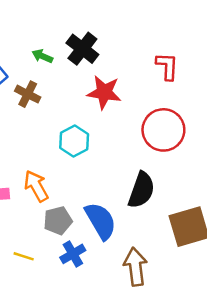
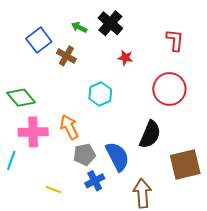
red star: (104, 92) -> (125, 58), size x0.6
yellow line: (24, 256) -> (53, 190), moved

